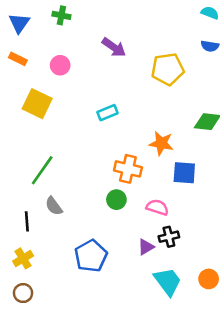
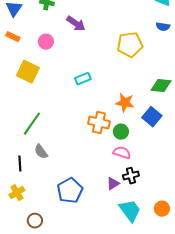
purple arrow: (114, 47) -> (76, 24), moved
blue square: (184, 173) -> (152, 117), moved, turned 36
green circle: (116, 200) -> (121, 132), moved
brown circle: (23, 293) -> (35, 221), moved

